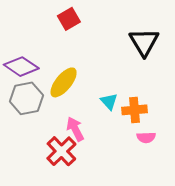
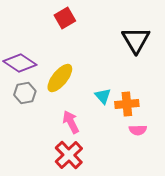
gray hexagon: (26, 98) -> (25, 93), size x0.7
red cross: (61, 151) -> (69, 155), moved

